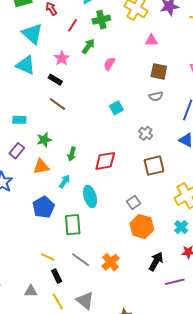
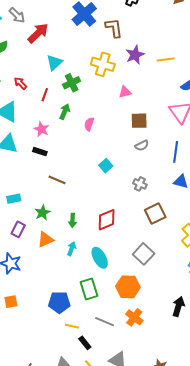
brown line: (57, 104) -> (57, 180), moved
gray square: (134, 202) -> (144, 254), size x1.5
blue pentagon: (43, 207) -> (59, 302), moved, turned -30
orange hexagon: (142, 227) -> (128, 287), moved

